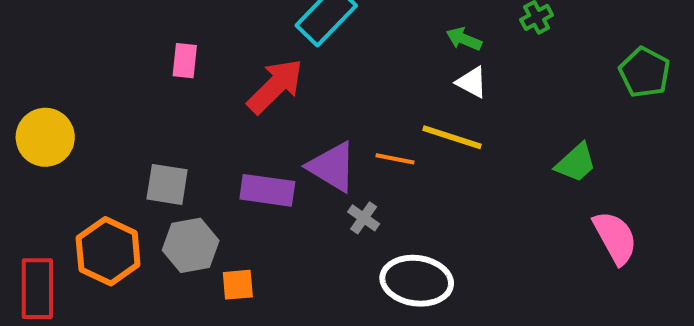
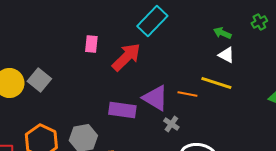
pink rectangle: (185, 61) -> (91, 44), moved
gray square: (167, 184) -> (39, 80), moved, turned 30

